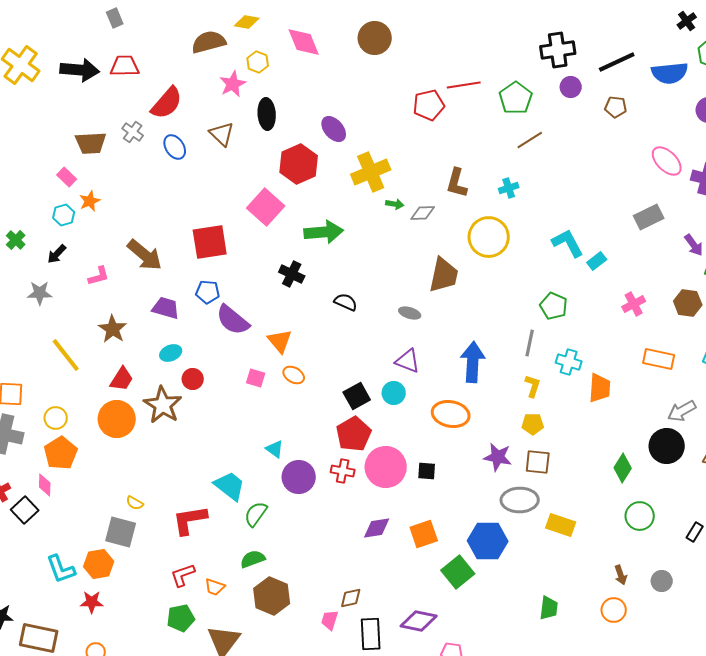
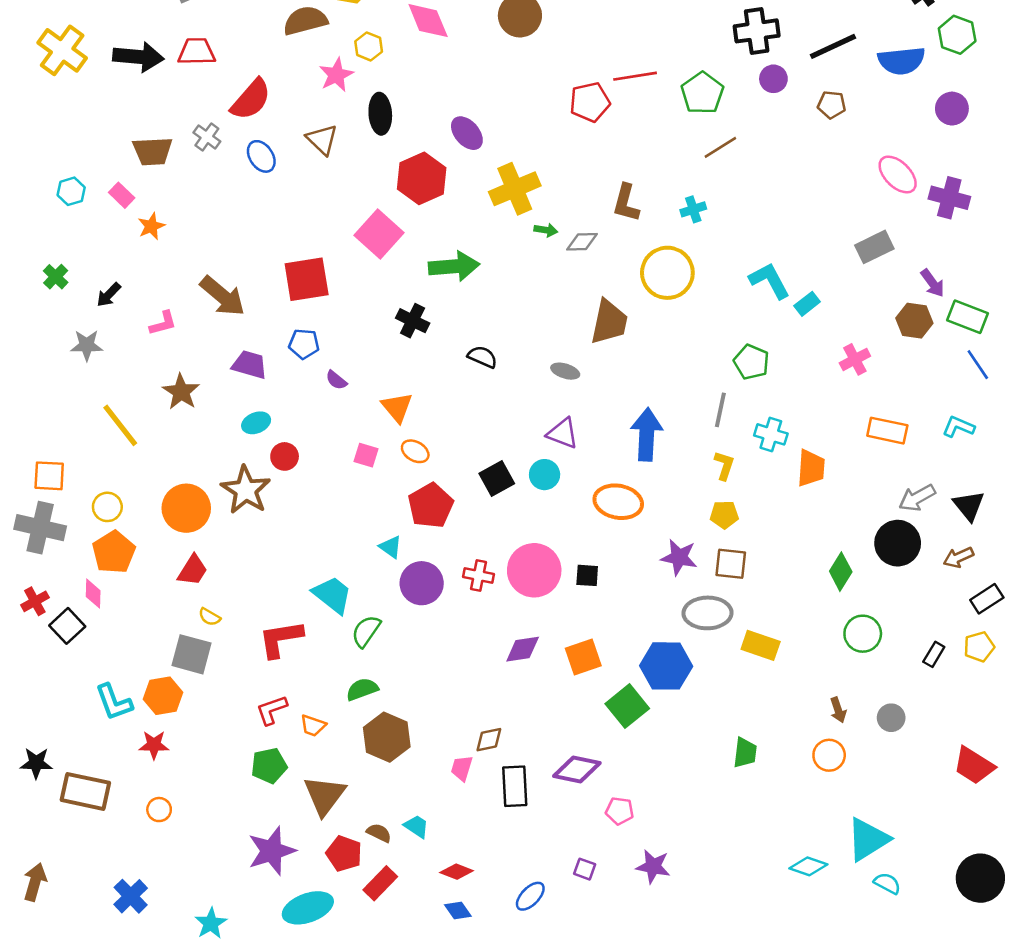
cyan hexagon: (64, 215) -> (71, 191), moved
brown hexagon: (688, 303) -> (914, 321), moved
purple semicircle: (233, 320) -> (336, 380), size x0.5
red trapezoid: (122, 379) -> (193, 570), moved
red pentagon: (354, 434) -> (431, 506), moved

